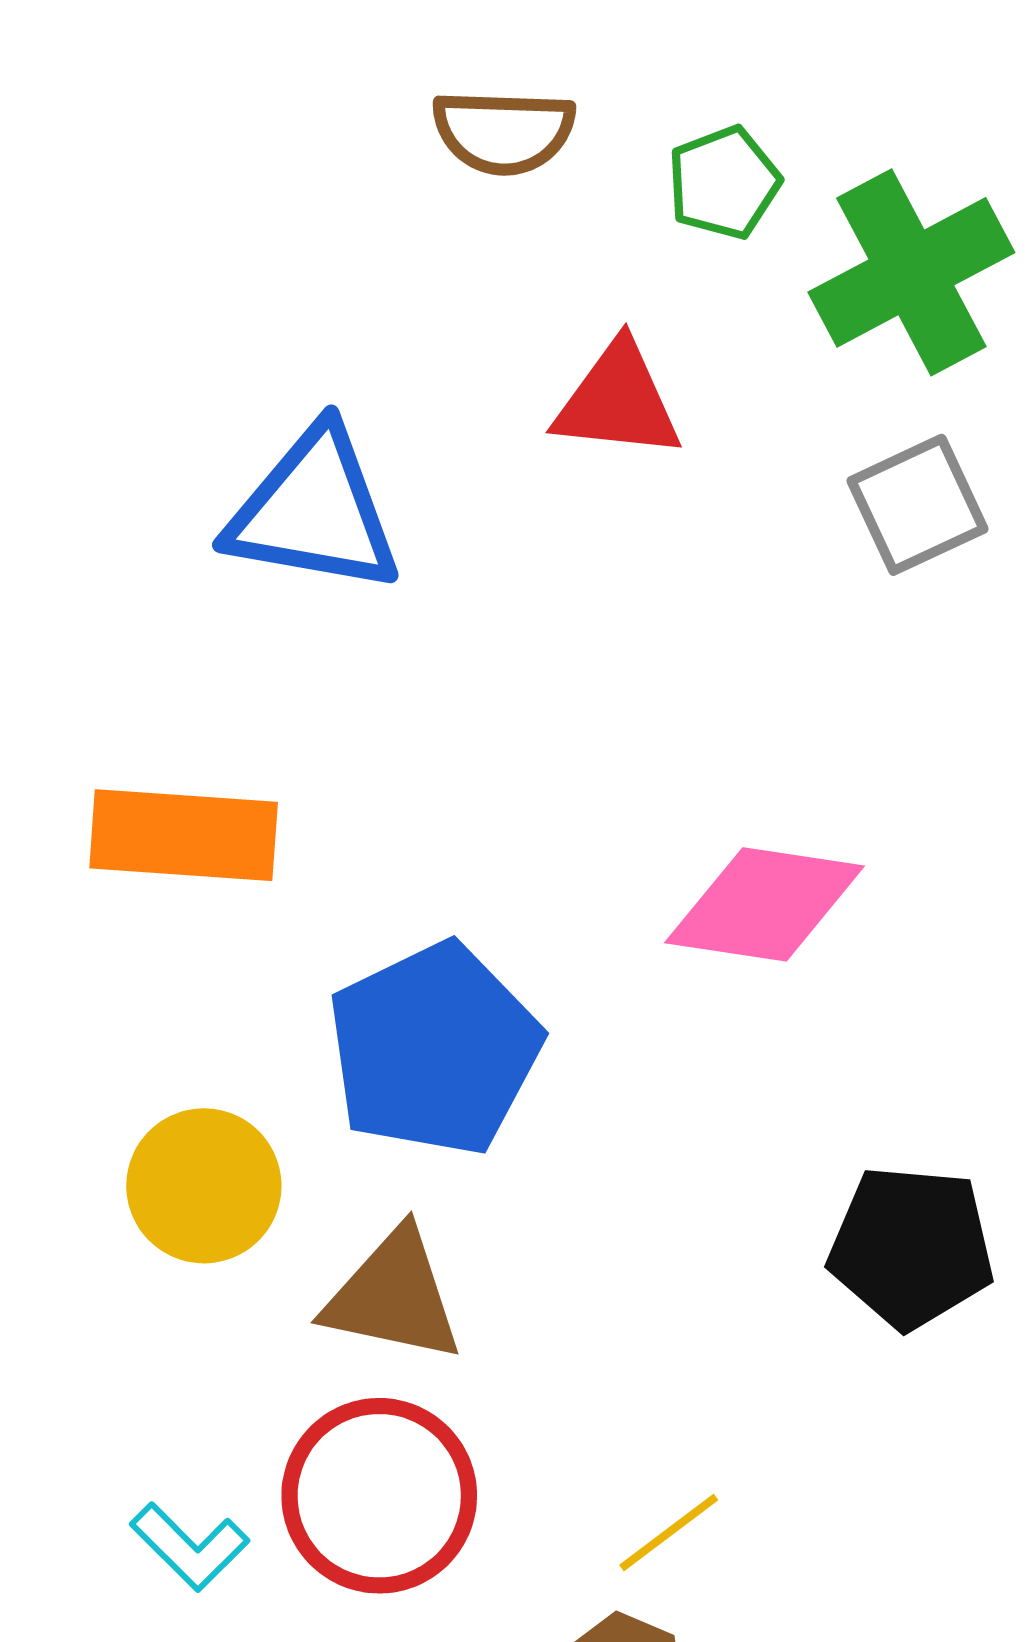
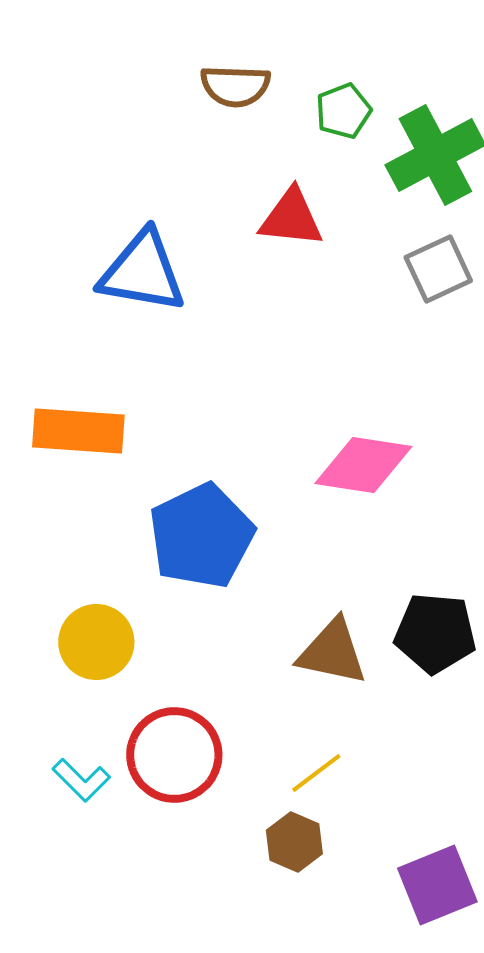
yellow circle: (204, 1186) -> (96, 642), moved
brown triangle: (394, 1296) -> (332, 652), moved

